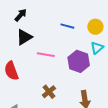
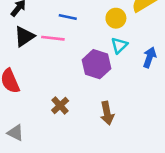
blue line: (67, 26) -> (68, 17), moved
pink line: (46, 55) -> (53, 38), moved

